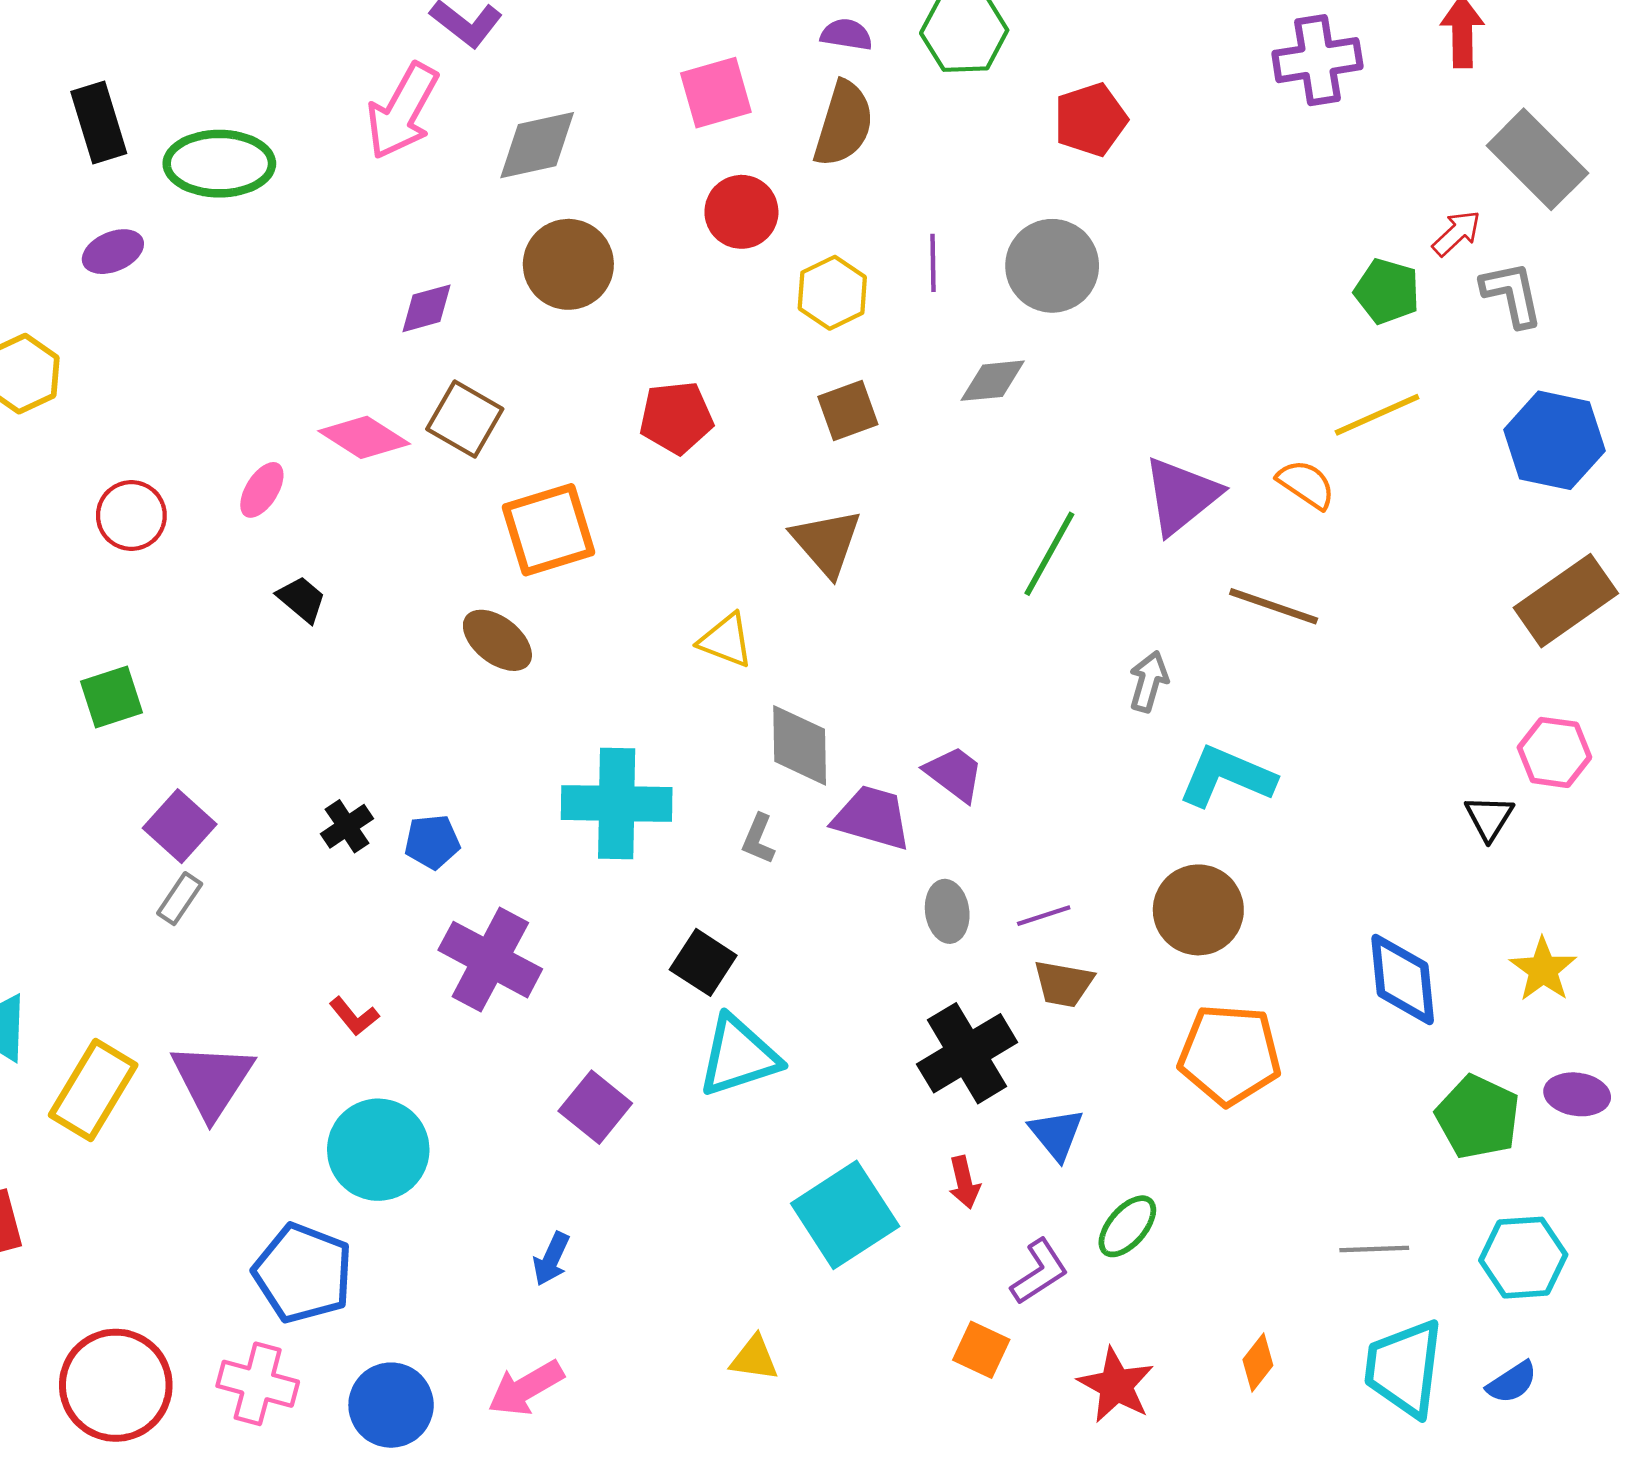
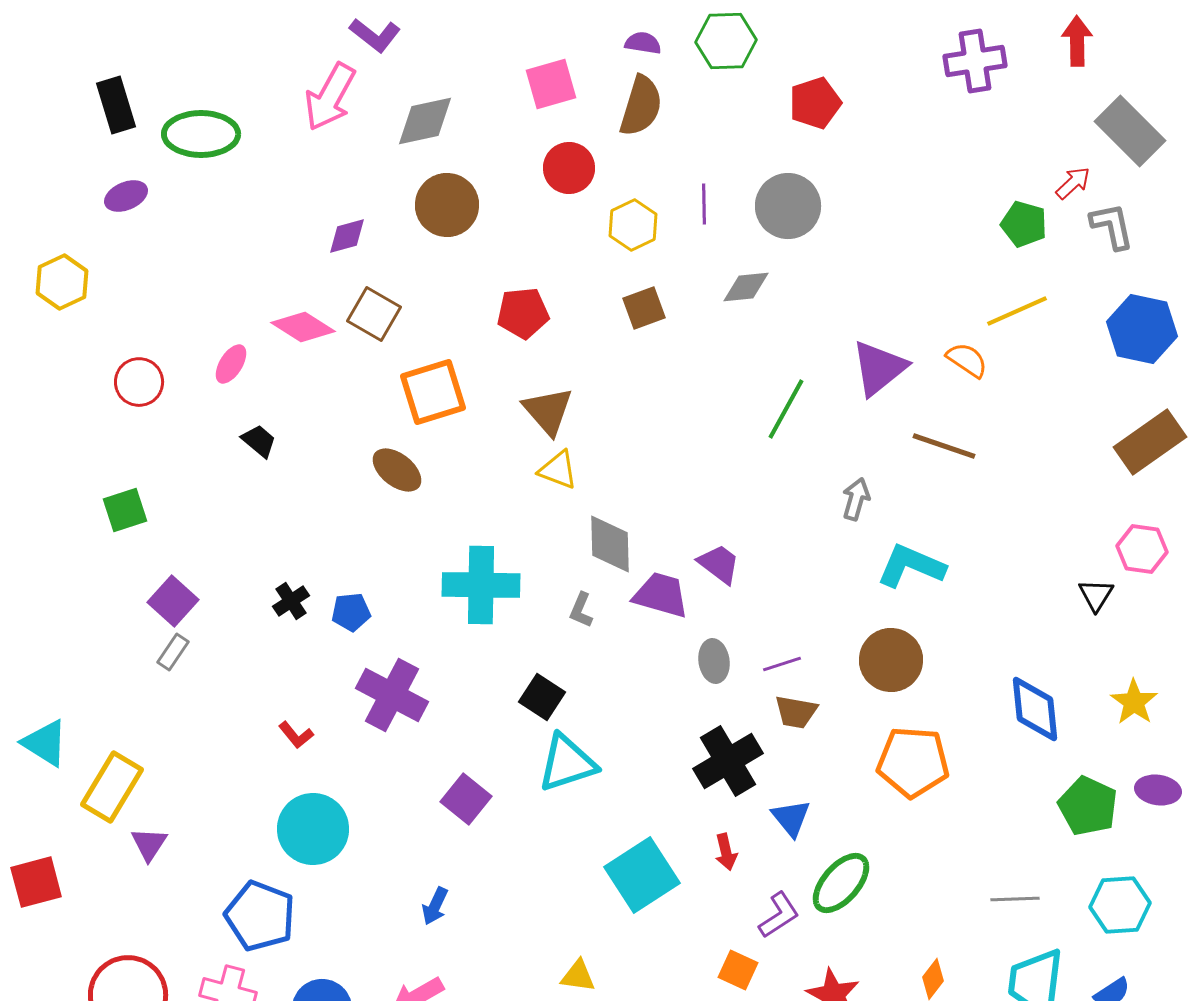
brown triangle: (827, 542) -> (548, 411), moved
purple triangle: (212, 1080) -> (149, 844), moved, size x0.6
green ellipse: (1127, 1226) -> (841, 883), size x1.4

